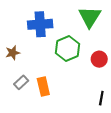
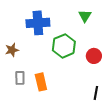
green triangle: (90, 17) -> (85, 16), size x0.6
gray rectangle: (21, 82) -> (20, 78), turned -48

